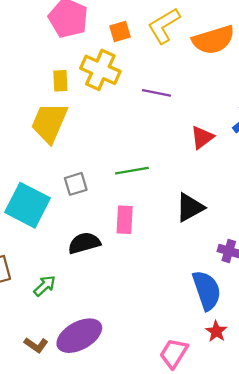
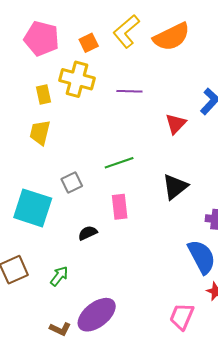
yellow trapezoid: (49, 123) -> (40, 133), size x0.7
black semicircle: (84, 243) -> (88, 233), size x0.7

